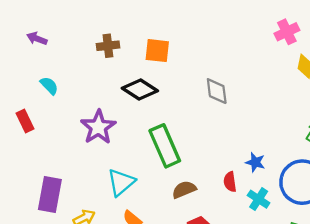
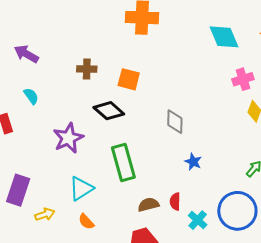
purple arrow: (37, 39) -> (26, 54), size x1.4
blue star: (255, 162) -> (193, 162), moved
brown semicircle: (184, 190) -> (148, 205), moved

